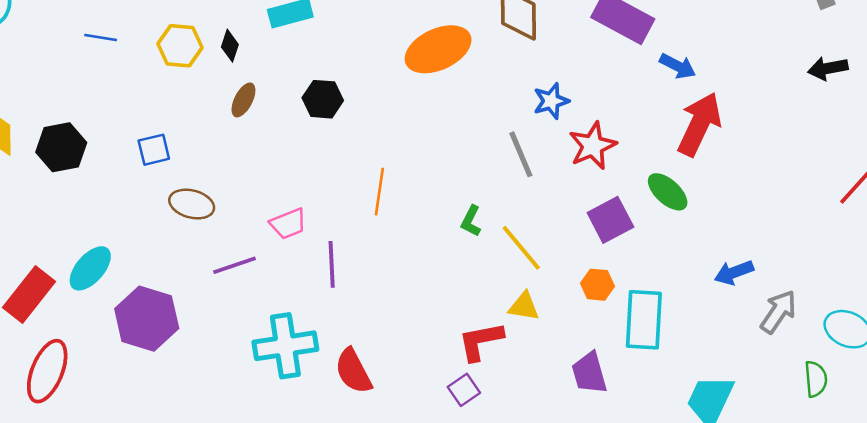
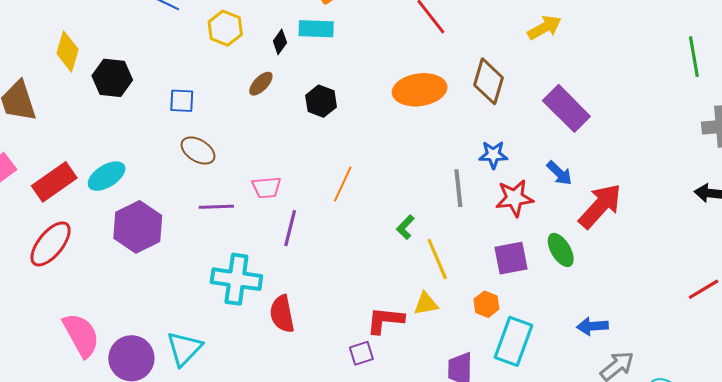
black diamond: (230, 46) -> (280, 42), moved
blue arrow: (678, 66) -> (559, 173), moved
yellow triangle: (524, 306) -> (426, 304), turned -36

